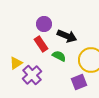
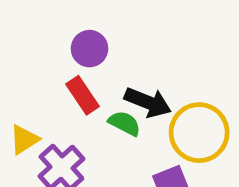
black arrow: (67, 36) -> (148, 102), moved

